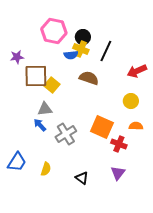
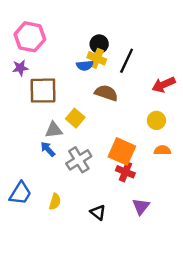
pink hexagon: (54, 31) -> (30, 37), moved
yellow square: (52, 85) -> (75, 118), moved
red cross: (119, 144) -> (125, 172), moved

